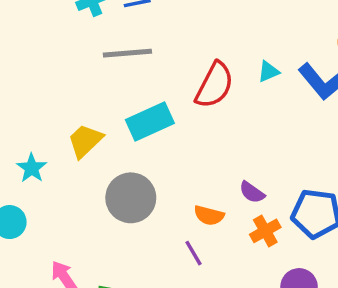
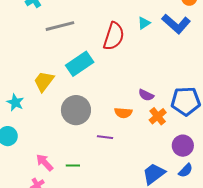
purple line: (194, 253) -> (105, 137), moved, turned -42

